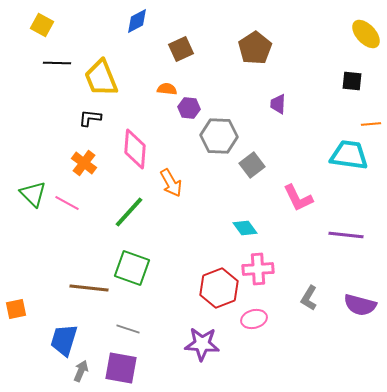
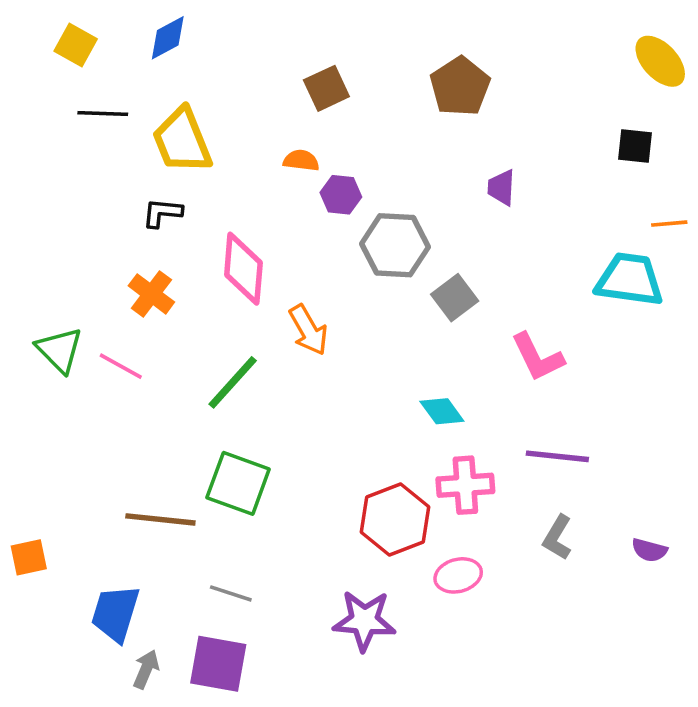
blue diamond: (137, 21) -> (168, 38), moved
purple line: (346, 235) -> (557, 456), moved
purple semicircle: (360, 305) -> (649, 550), size x0.6

